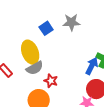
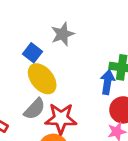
yellow ellipse: (30, 52) -> (42, 79), moved
red star: (51, 81) -> (61, 118), size x1.6

